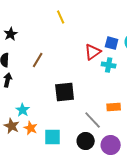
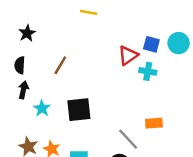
yellow line: (61, 17) -> (89, 12), turned -56
black square: (65, 92) -> (79, 110), moved
cyan star: (23, 110) -> (42, 108), moved

